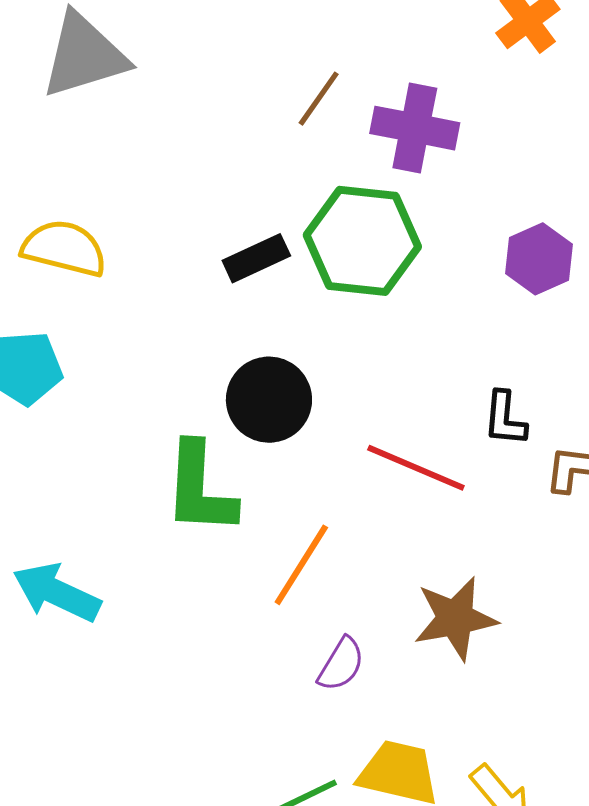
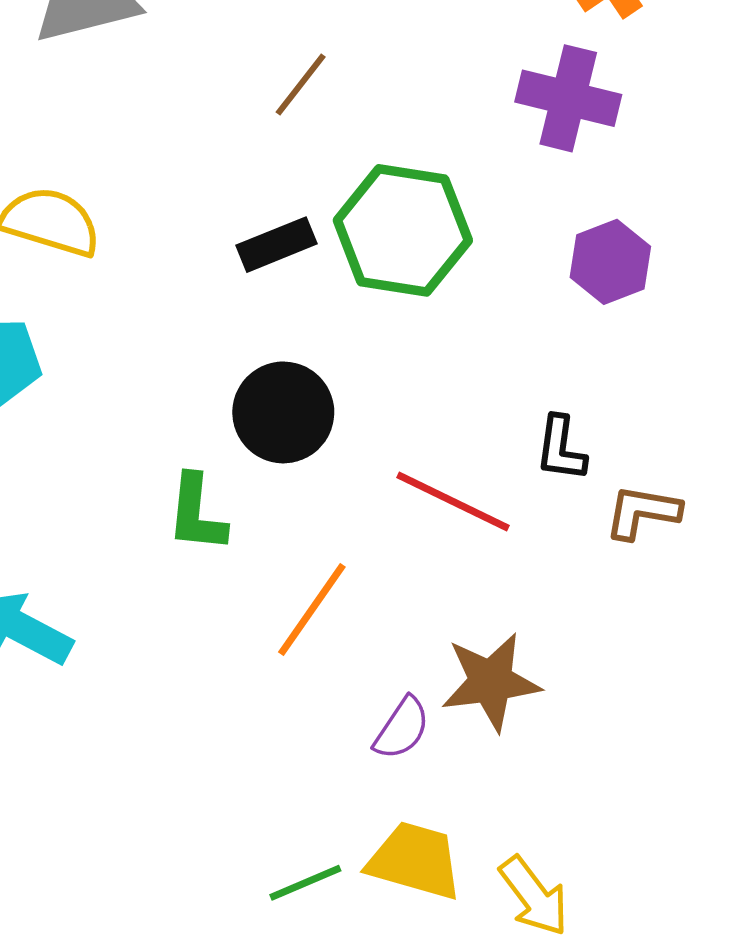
brown line: (319, 99) -> (301, 84), moved
purple cross: (415, 128) -> (568, 98), moved
green L-shape: (200, 489) -> (197, 513), size x0.7
purple semicircle: (341, 664) -> (402, 728), moved

